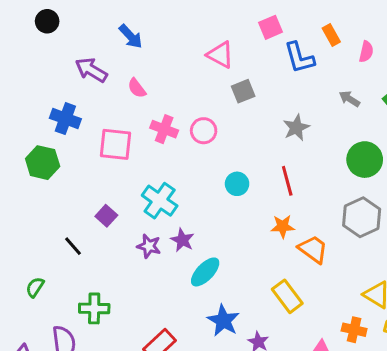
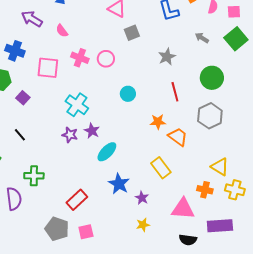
red line: (287, 181) -> (175, 92), moved
purple square: (106, 216) -> (23, 98), moved

